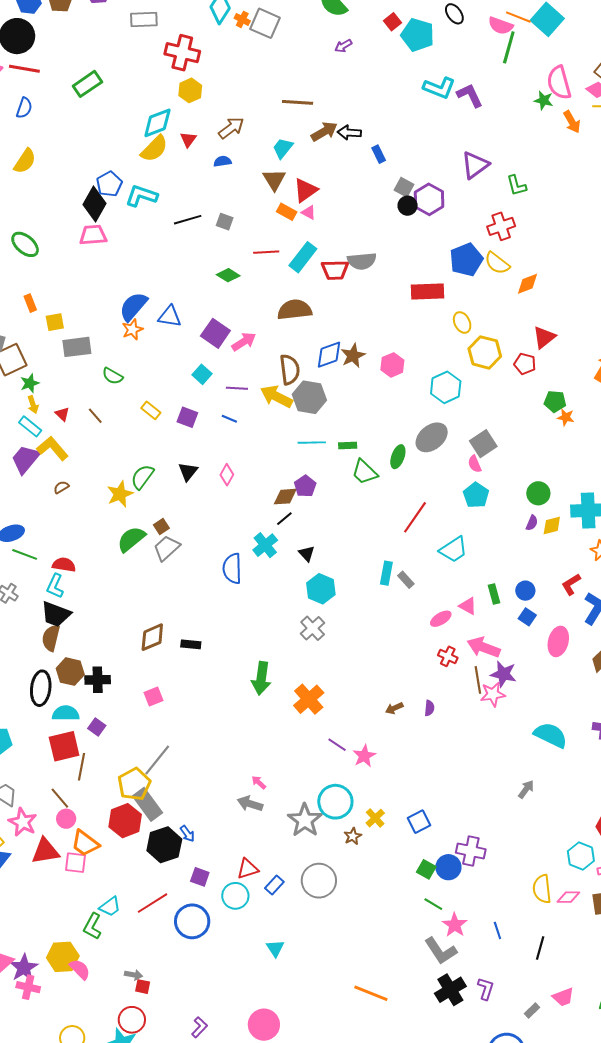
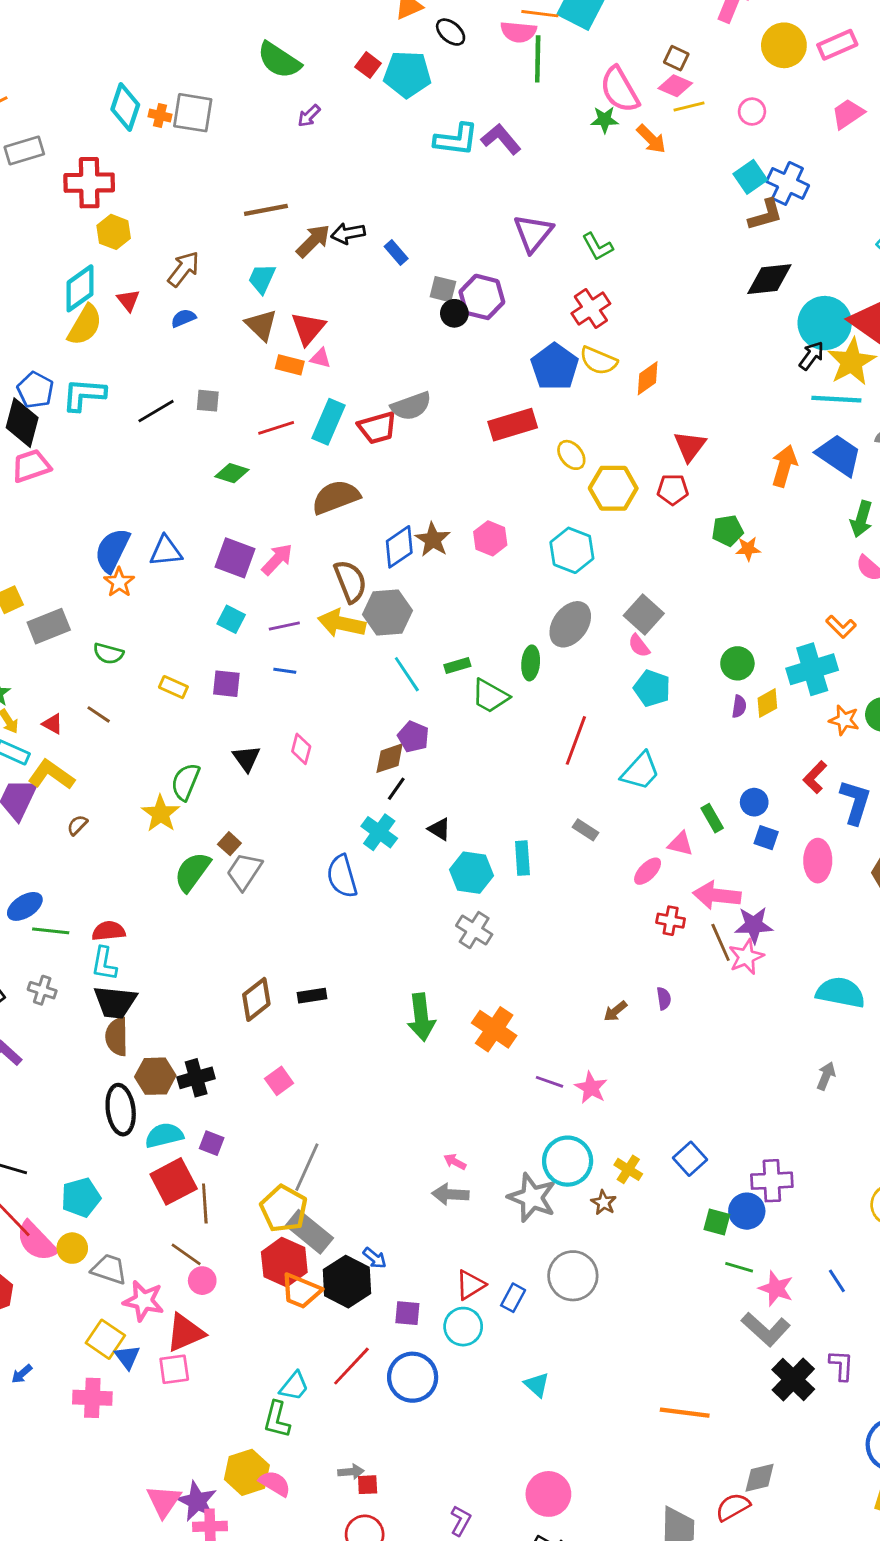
cyan line: (312, 443) -> (407, 674), turned 72
cyan rectangle: (386, 573) -> (522, 858), moved
orange trapezoid: (85, 843) -> (301, 1291), moved
pink square: (76, 863) -> (174, 1369), moved

